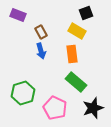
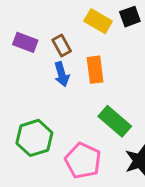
purple rectangle: (18, 15) -> (25, 42), moved
yellow rectangle: (77, 31) -> (98, 21), moved
orange rectangle: (72, 54) -> (95, 70), moved

